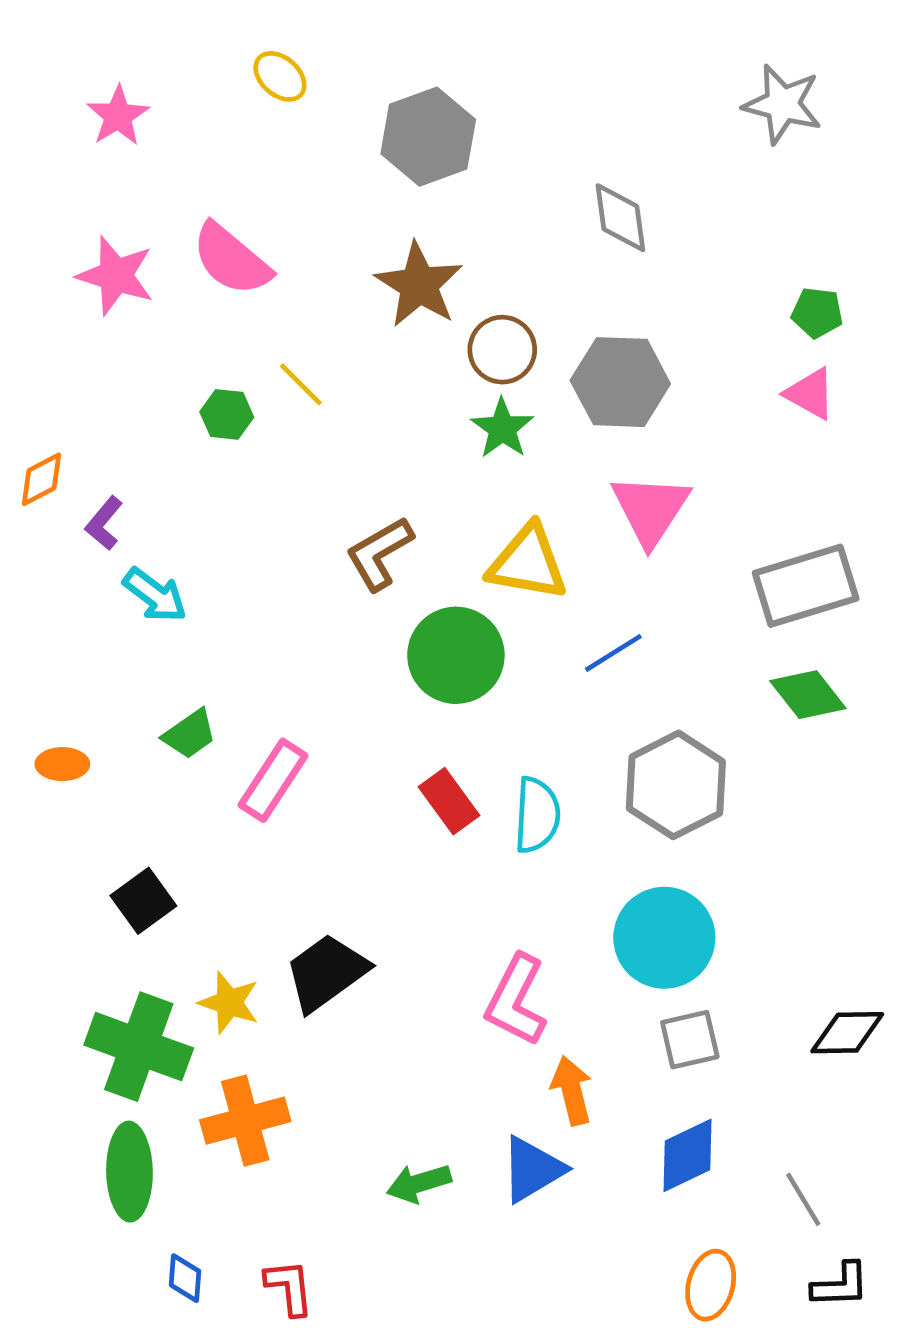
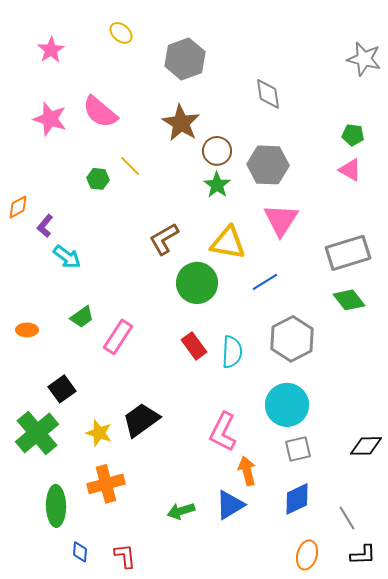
gray star: (782, 104) -> (364, 59), moved
green cross: (139, 1047) -> (37, 433), moved, turned 30

